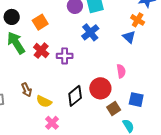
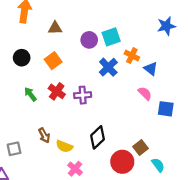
orange cross: (138, 20) -> (132, 56), moved
green arrow: (16, 43) -> (30, 94), moved, size x0.6
pink semicircle: (121, 71) -> (145, 93), moved, turned -32
red circle: (100, 88) -> (122, 162), moved
blue square: (136, 100) -> (166, 109), moved

